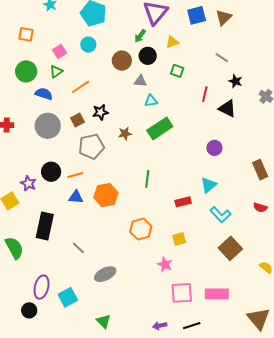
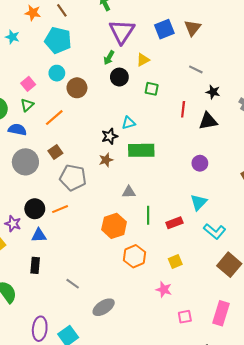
brown circle: (122, 61) -> (77, 88), moved
gray triangle: (140, 81) -> (129, 192), moved
black triangle: (227, 108) -> (208, 121), turned -30
black star: (100, 112) -> (110, 136), moved
green rectangle: (160, 128) -> (141, 150), turned 40
gray pentagon: (91, 147) -> (73, 178), turned 30
green line: (147, 179) -> (148, 215), moved
orange hexagon: (106, 195) -> (114, 226), moved
blue triangle: (76, 197) -> (39, 235), moved
black rectangle: (45, 226) -> (35, 265), size x0.6
pink square: (182, 293) -> (185, 317), size x0.6
pink rectangle: (217, 294) -> (221, 313), turned -65

